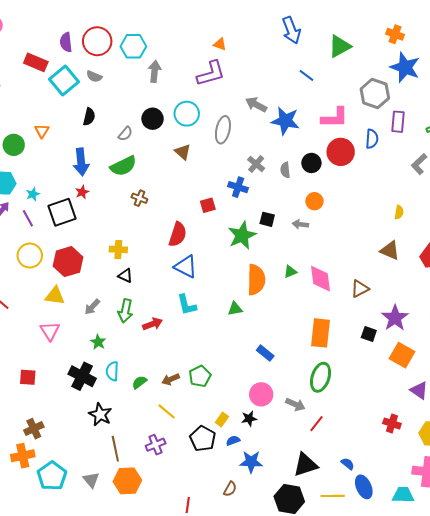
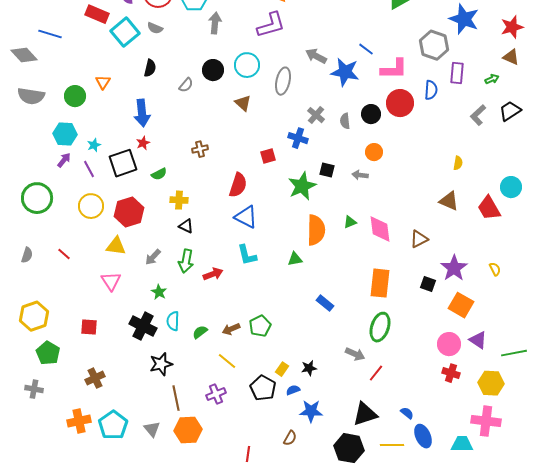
blue line: (306, 75) -> (366, 49), moved
green semicircle: (123, 166) -> (159, 174), moved, size x0.6
brown cross: (139, 198) -> (200, 149), turned -35
pink circle: (261, 394) -> (449, 344), moved
black star: (100, 414) -> (161, 364), turned 30
orange cross: (23, 456) -> (79, 421), moved

